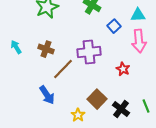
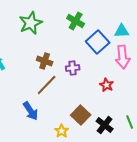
blue square: (114, 26) -> (98, 42), size x1.6
brown cross: (46, 49) -> (45, 61), moved
purple cross: (89, 52) -> (73, 68), size x0.6

